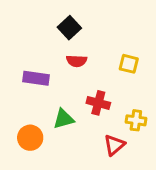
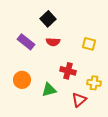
purple rectangle: (36, 78) -> (26, 42), moved, turned 30
green triangle: (64, 119) -> (49, 90), moved
orange circle: (30, 138) -> (22, 80), moved

